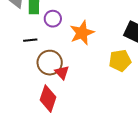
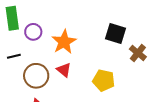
yellow pentagon: (120, 61) -> (104, 80), moved, turned 30
red triangle: (62, 72) -> (64, 70), moved

